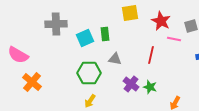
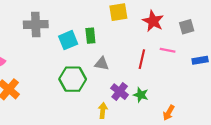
pink line: (174, 39) -> (168, 50), moved
yellow arrow: (90, 101) -> (103, 111), moved, turned 152

